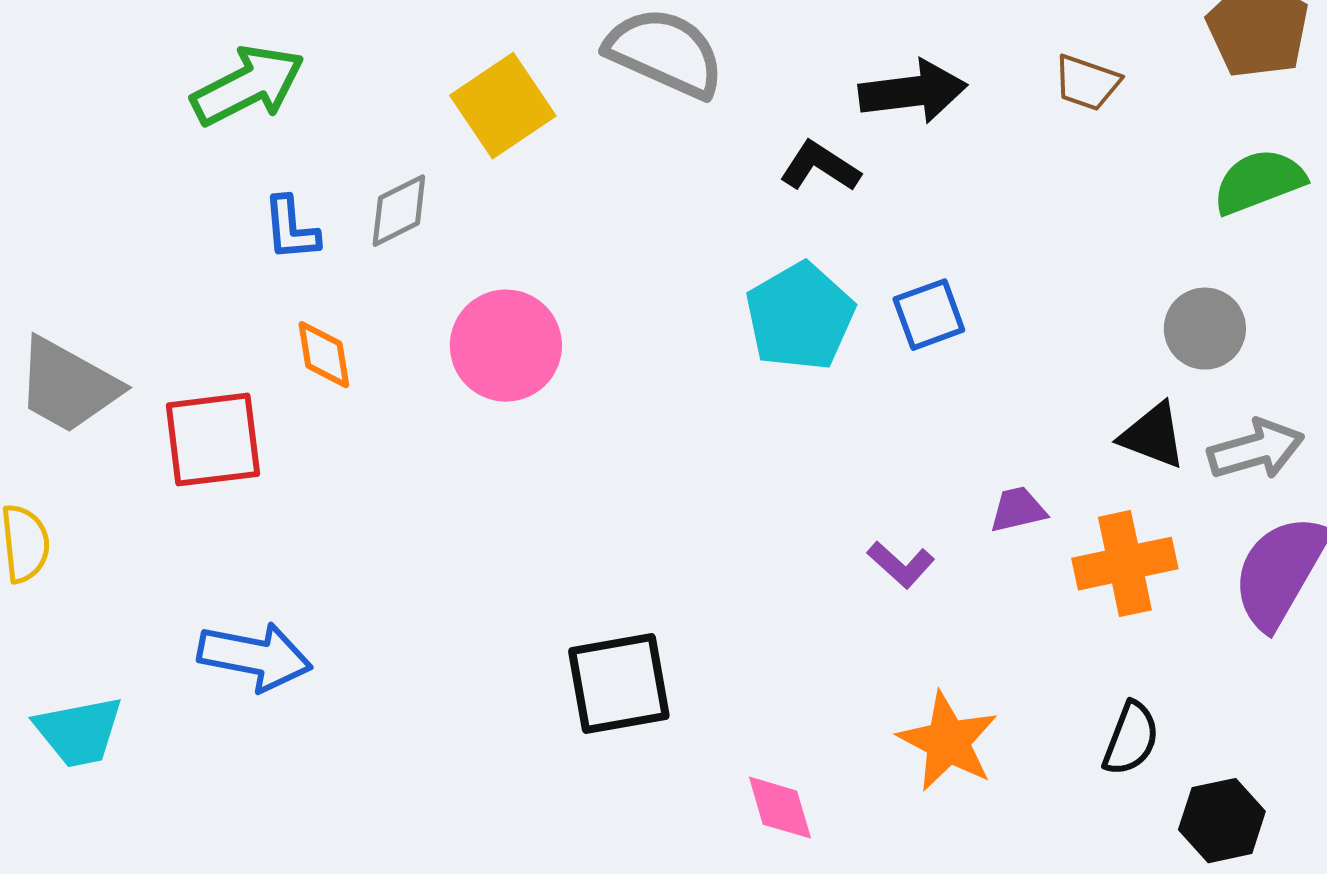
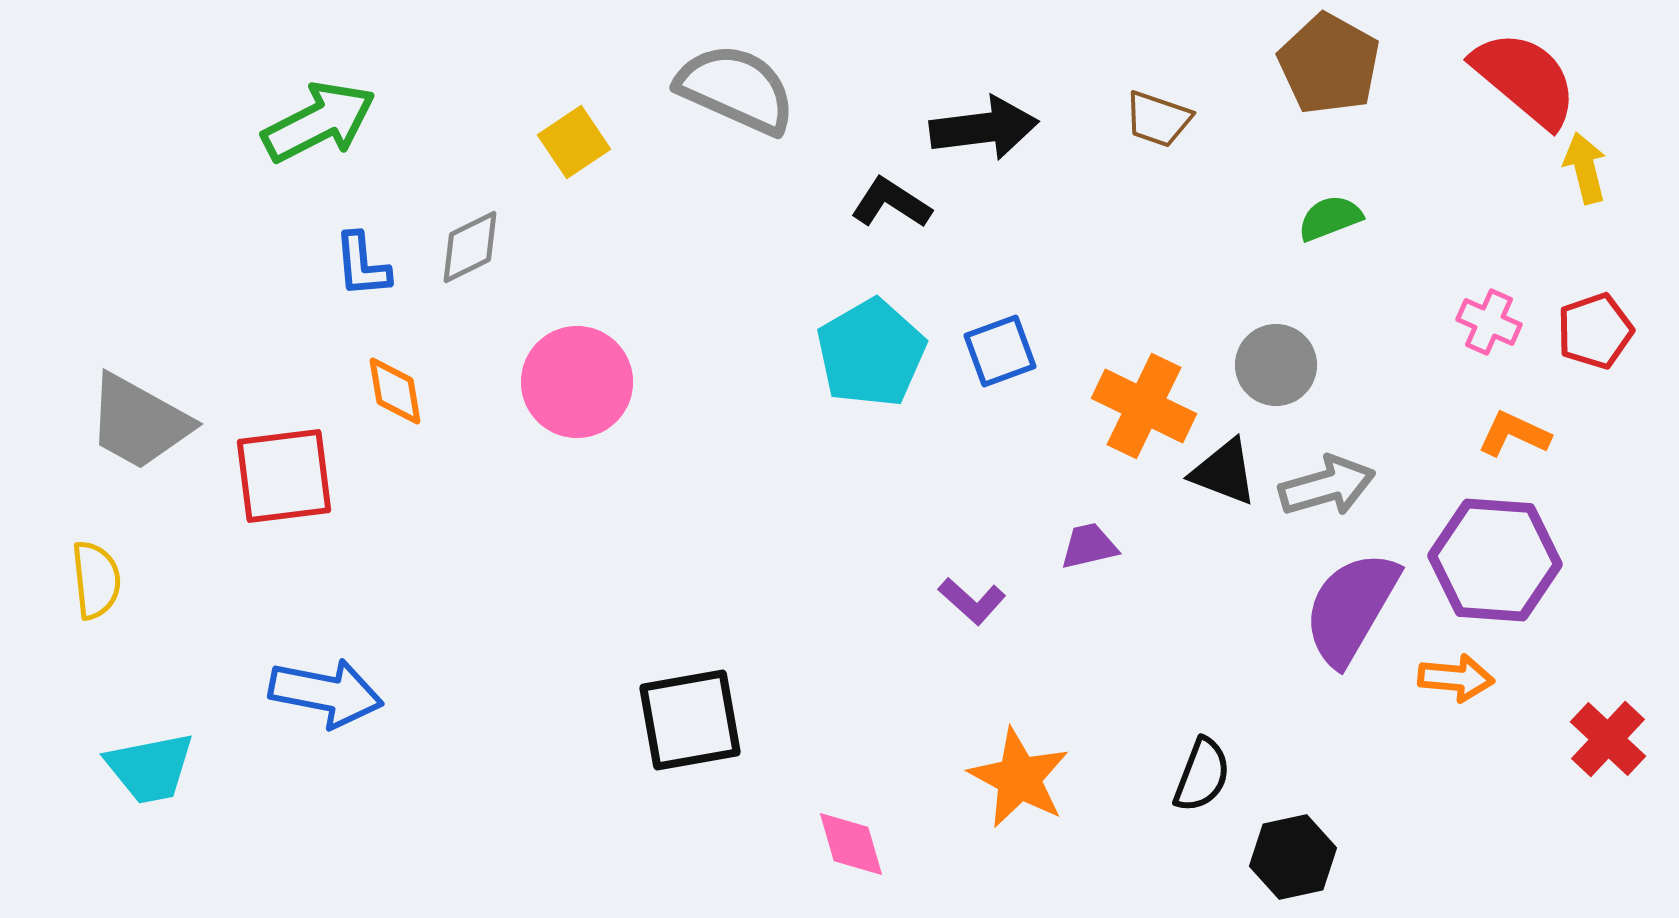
yellow square: (503, 106) -> (574, 142), size x0.7
green semicircle: (1259, 182) -> (1330, 218), size x0.7
orange cross: (1125, 564) -> (1144, 406), moved, turned 38

